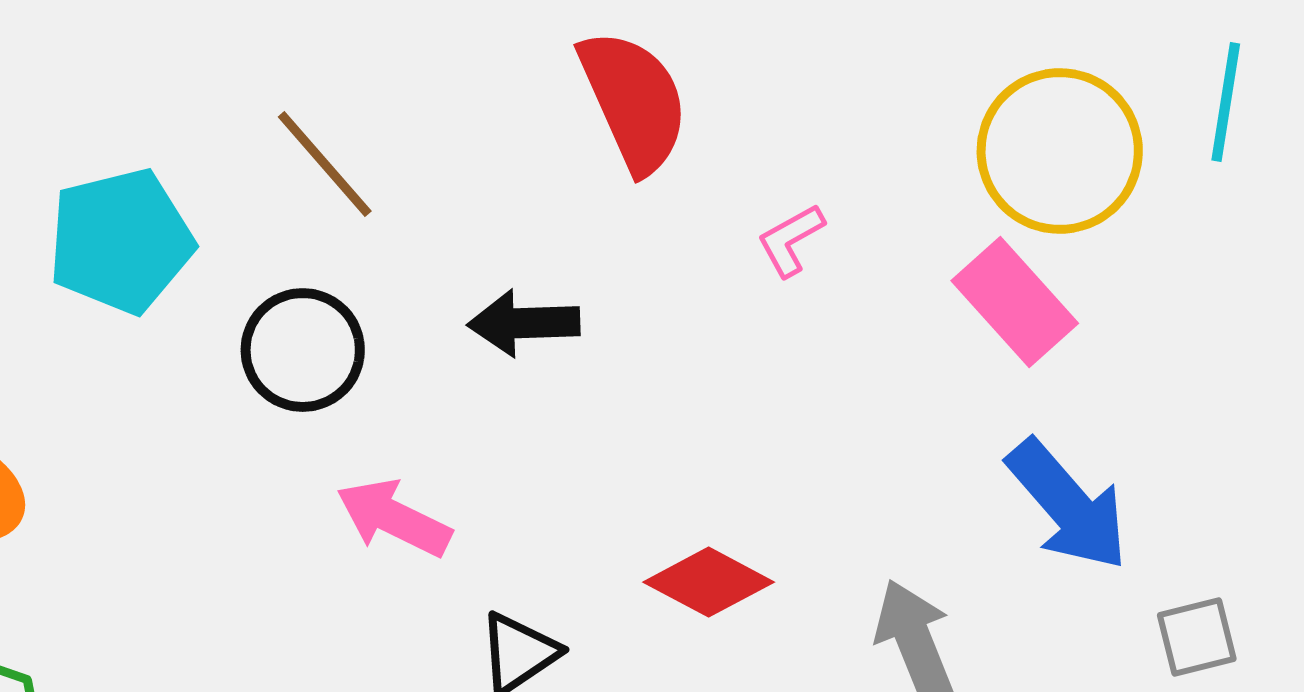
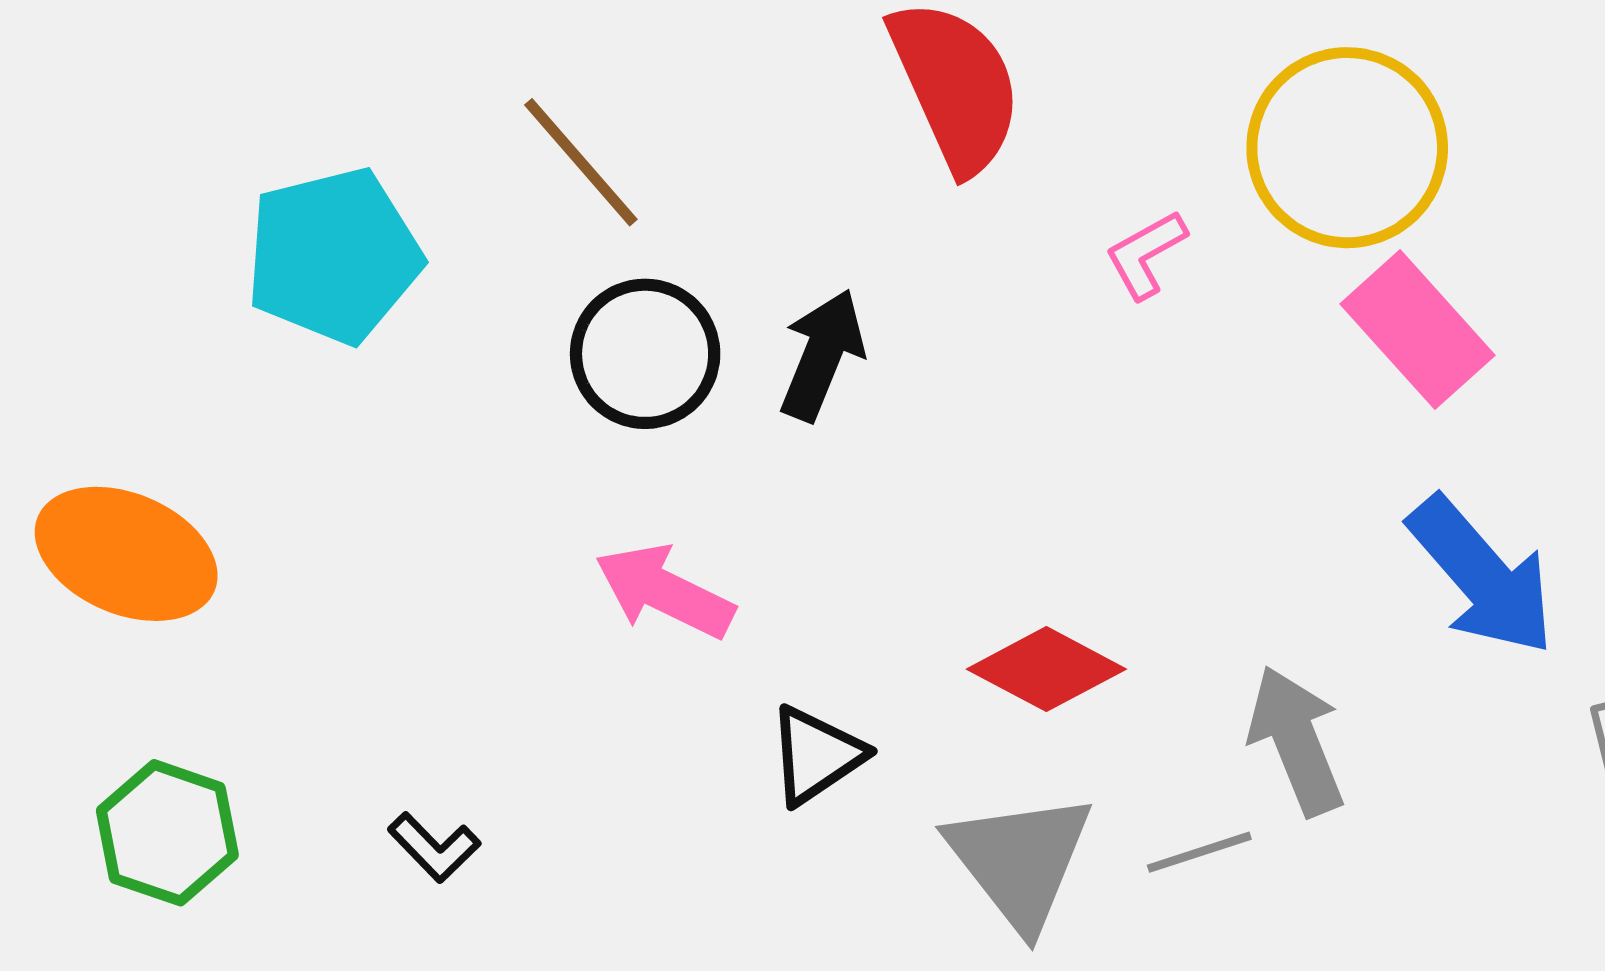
yellow circle: (1060, 151) -> (1347, 148), moved
black arrow: (524, 323) -> (822, 355), turned 114
black circle: (303, 350) -> (645, 354), moved

